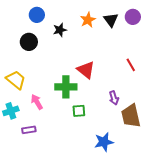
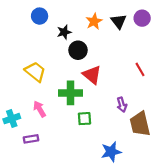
black circle: (29, 42) -> (78, 50), moved
yellow trapezoid: (16, 80) -> (35, 72), moved

